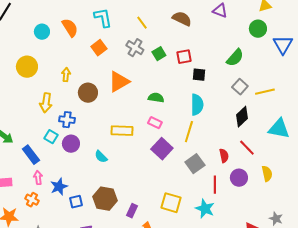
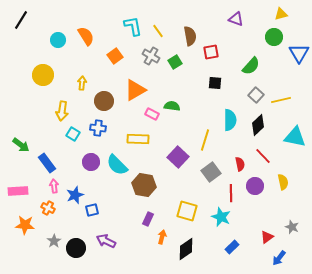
cyan L-shape: (103, 18) -> (133, 26), moved
brown semicircle: (182, 19) -> (190, 36), moved, turned 54
red square: (184, 57) -> (211, 52), moved
cyan semicircle: (197, 105) -> (230, 120), moved
blue cross: (67, 120) -> (98, 128), moved
pink rectangle: (155, 123) -> (152, 114), moved
cyan square: (51, 137) -> (73, 134), moved
purple circle: (71, 144) -> (91, 162), moved
cyan semicircle: (101, 157) -> (117, 165), size x1.6
brown hexagon: (105, 199) -> (144, 185), moved

